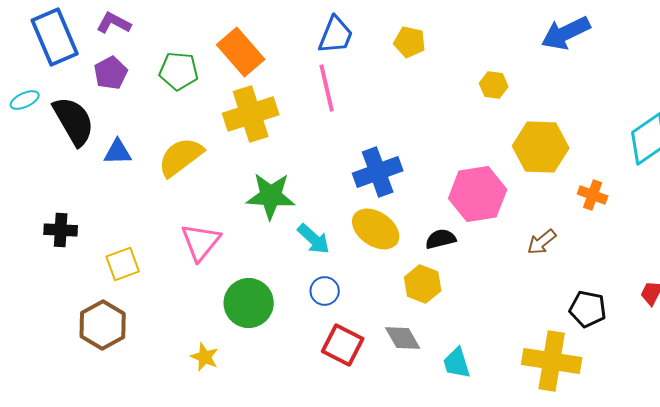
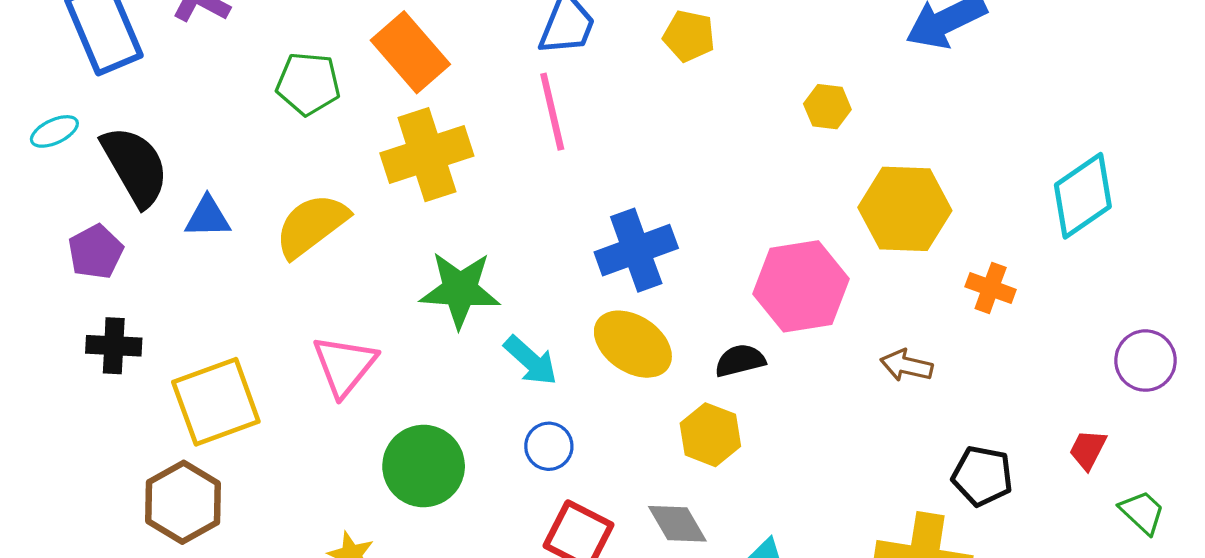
purple pentagon: (111, 73) -> (96, 252), moved
brown arrow: (542, 242) -> (907, 365), turned 52
yellow square: (123, 264) -> (216, 402), size x1.6

